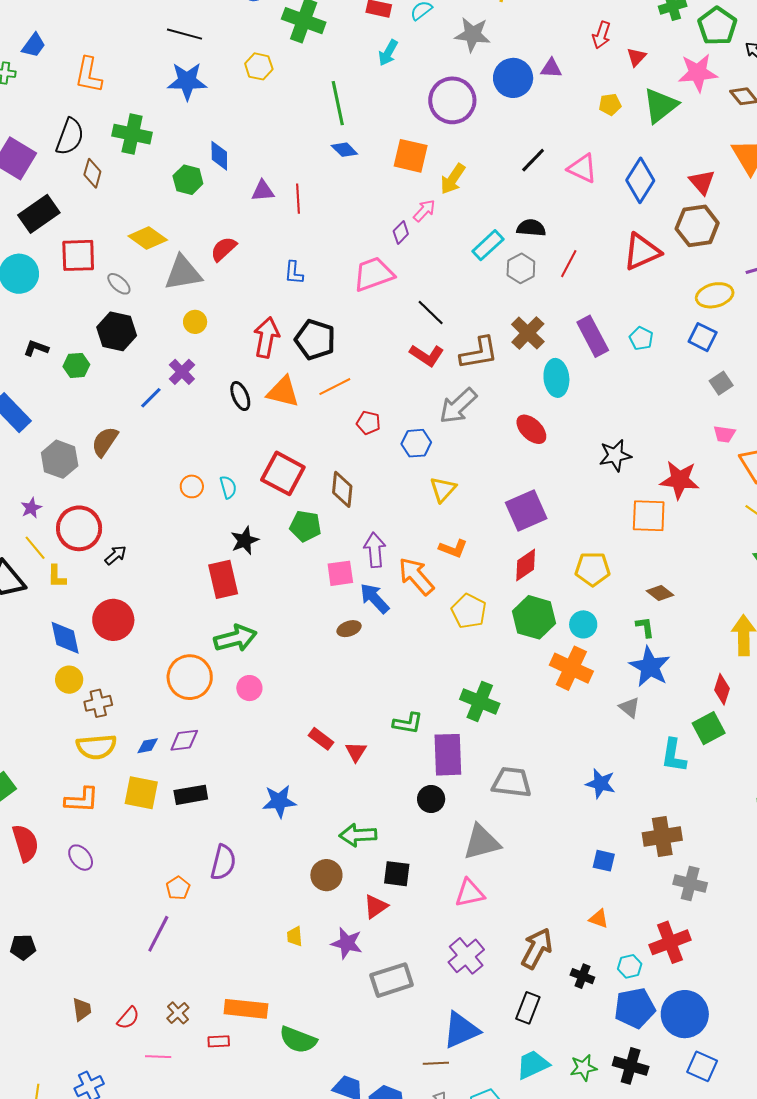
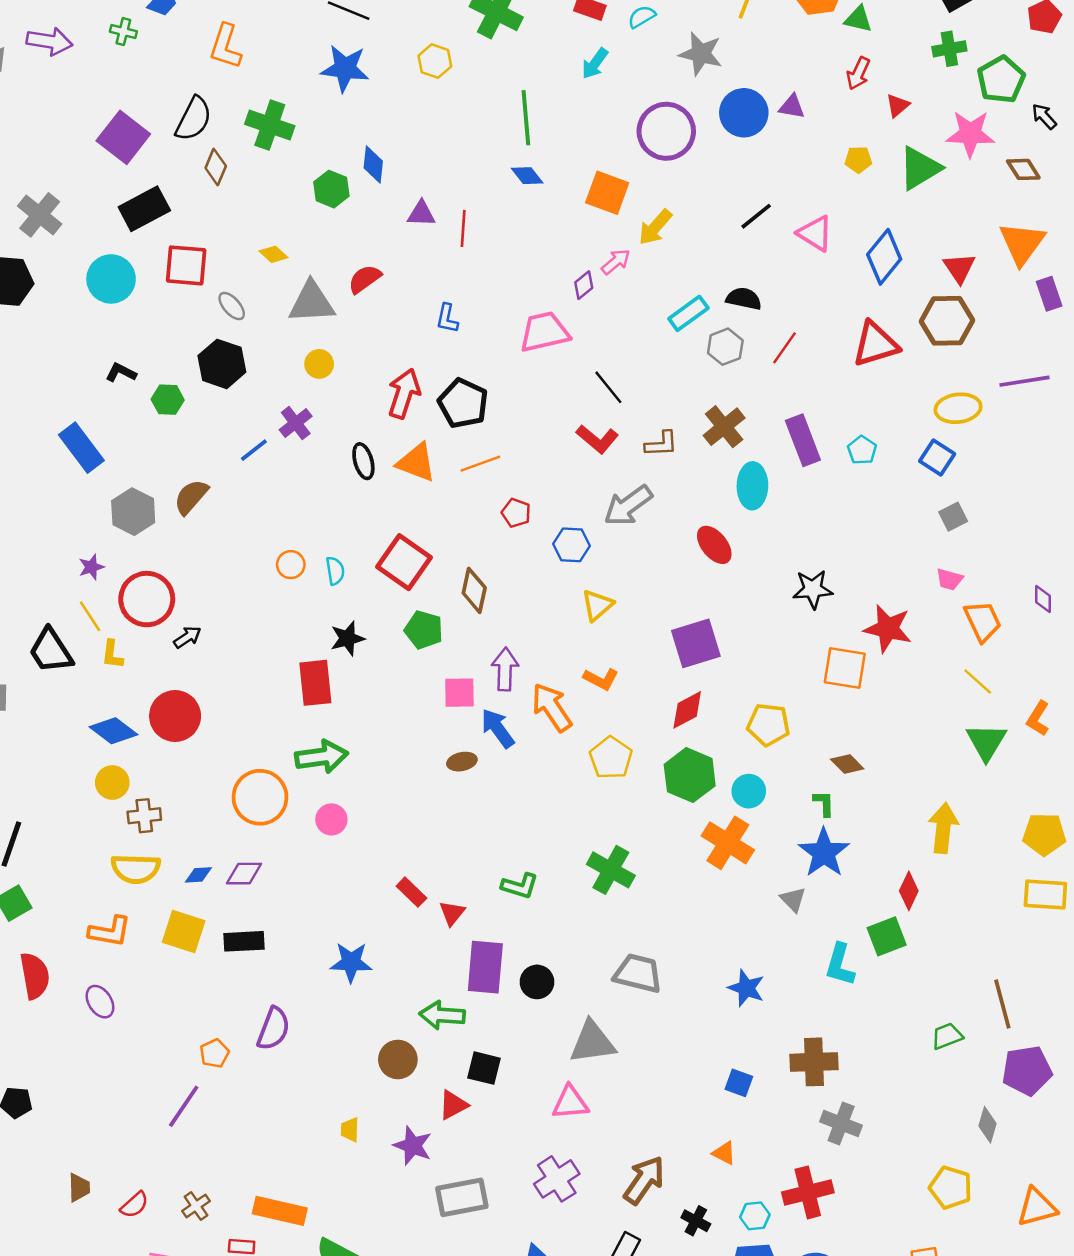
yellow diamond: (148, 238) -> (274, 254), size x0.6
brown L-shape: (479, 353) -> (661, 444), size x0.7
blue diamond: (65, 638) -> (113, 731), turned -48
purple rectangle: (448, 755) -> (485, 967), moved

